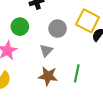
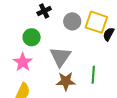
gray circle: (58, 29) -> (72, 21), moved
gray triangle: (46, 50) -> (60, 57), size x1.6

